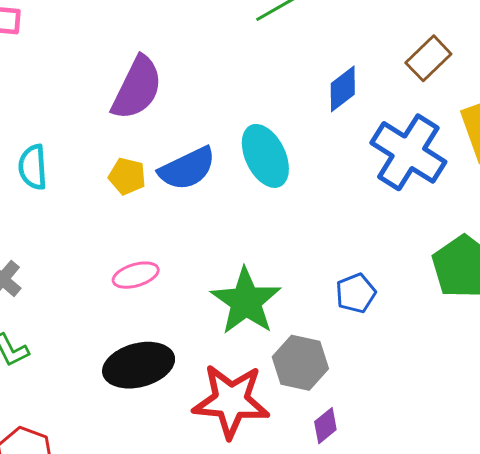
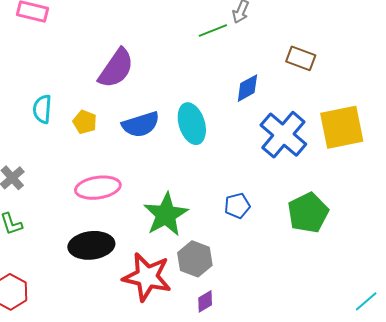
brown rectangle: (428, 58) -> (301, 58), moved, turned 56
yellow pentagon: (127, 176) -> (85, 122), moved
pink ellipse: (136, 275) -> (98, 188), size x1.5
blue pentagon: (356, 293) -> (237, 206), moved

